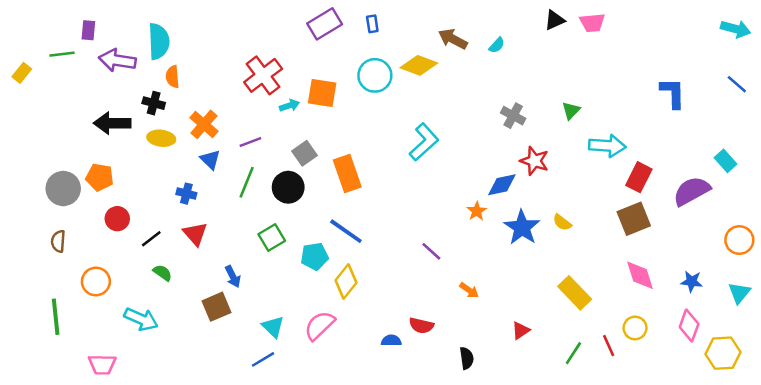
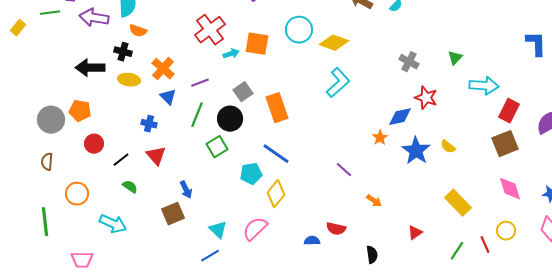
yellow diamond: (419, 65) -> (334, 43), moved
orange semicircle: (173, 77) -> (138, 31), turned -66
green square: (272, 238) -> (217, 147), moved

